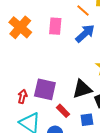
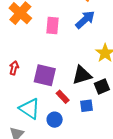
pink rectangle: (55, 26) -> (52, 25), moved
red arrow: (22, 96) -> (14, 68), moved

